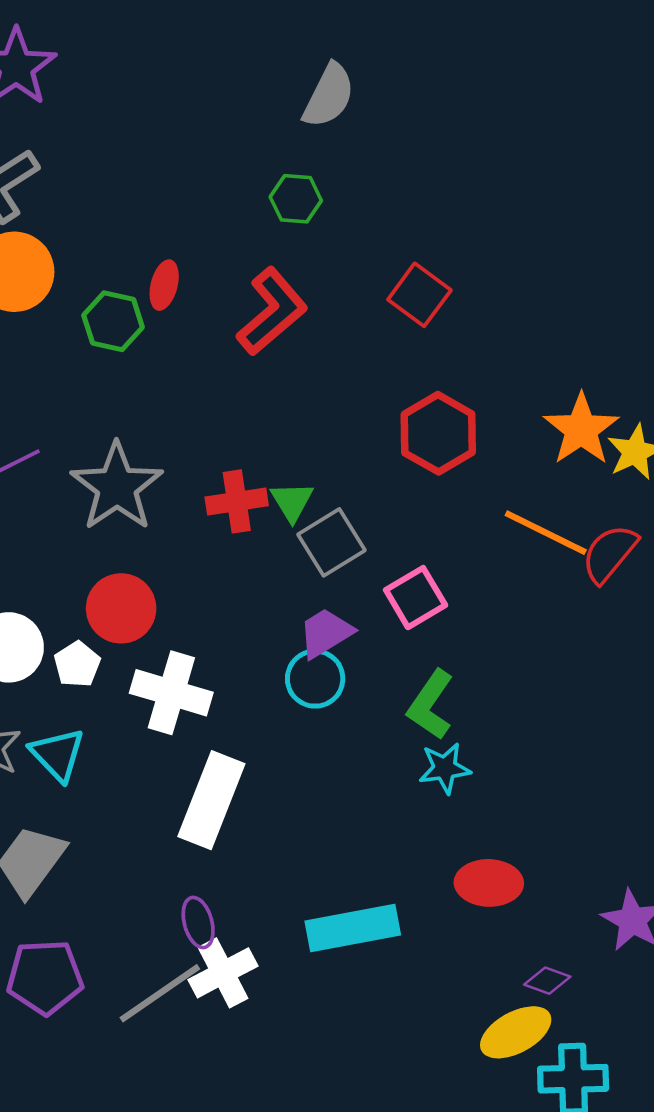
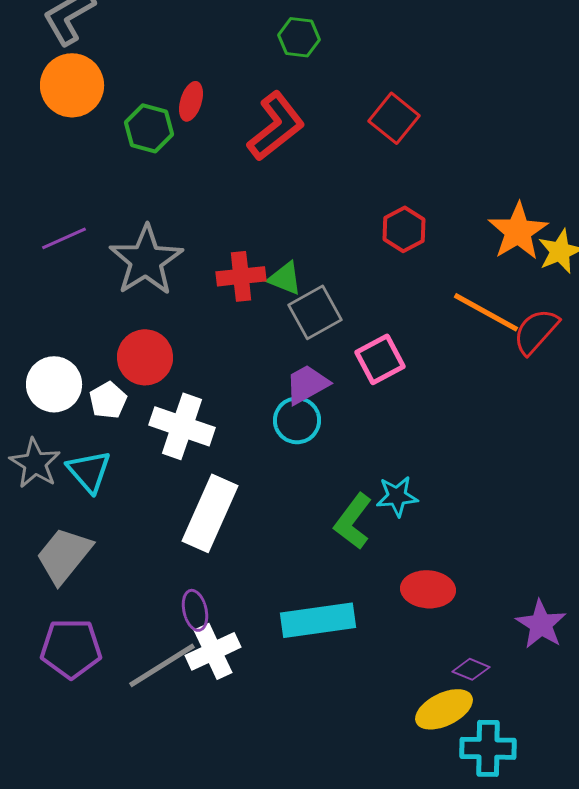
red hexagon: (438, 433) -> (404, 229), size x0.7
green triangle: (292, 501) -> (285, 278), turned -39
green L-shape: (431, 705) -> (353, 521), moved

